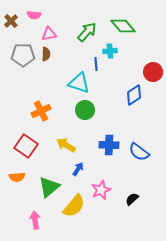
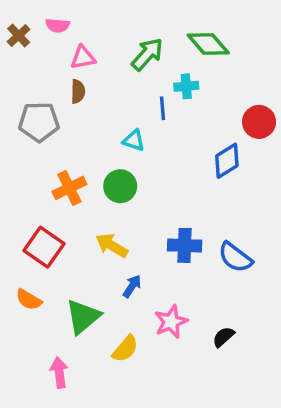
gray pentagon: (23, 55) -> (39, 122), moved
cyan triangle: (79, 83) -> (134, 141), size x0.6
green circle: (85, 110) -> (120, 186), moved
orange semicircle: (17, 177) -> (29, 300), turned 35
yellow semicircle: (74, 206) -> (125, 349), size x0.7

